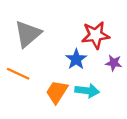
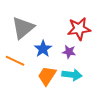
blue star: (76, 59) -> (43, 49), moved
purple star: (114, 63) -> (69, 52), moved

